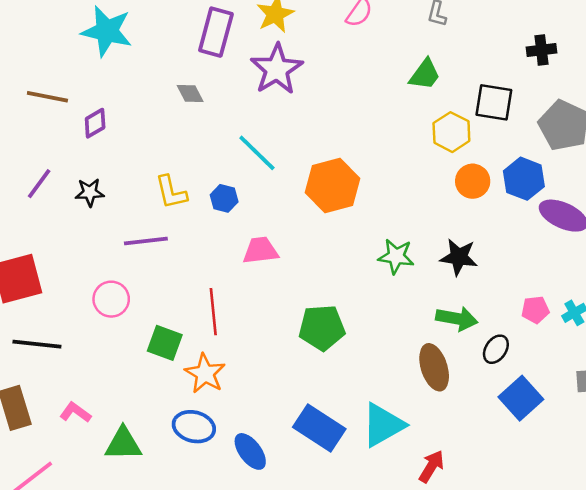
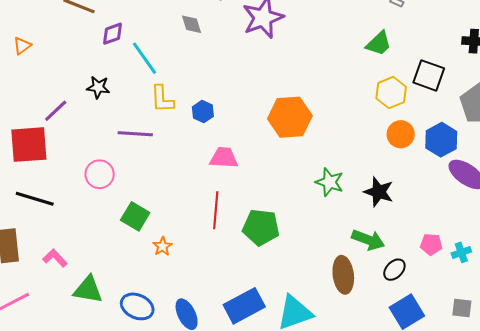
cyan line: (257, 153) -> (145, 58), moved
purple line: (39, 184) -> (56, 111), moved
red line: (213, 312) -> (216, 210), moved
orange star: (205, 373) -> (162, 246), size x0.6
blue ellipse: (194, 427) -> (137, 306), moved
blue rectangle: (319, 428) -> (244, 306), turned -72

